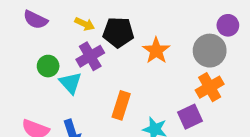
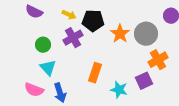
gray circle: (210, 51) -> (146, 34), moved
cyan triangle: (71, 83) -> (48, 68), moved

